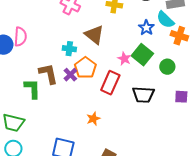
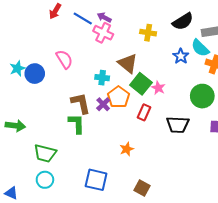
pink semicircle: (20, 37) -> (64, 59), moved, turned -36
green square: (142, 55) -> (141, 84), moved
green circle: (167, 67) -> (202, 96), size x1.5
red rectangle: (110, 83) -> (144, 112), size x0.7
green L-shape: (32, 89) -> (77, 124), moved

